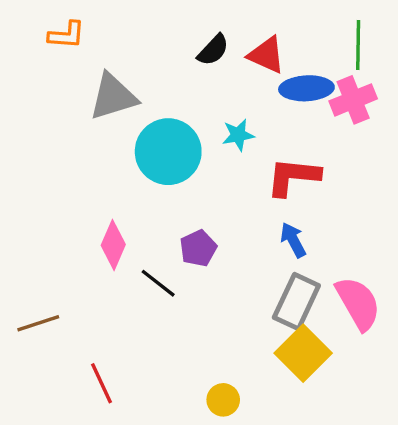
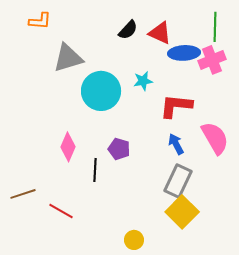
purple pentagon: (198, 248) -> (119, 149), turned -30
black line: (158, 283) -> (95, 170), turned 55
pink semicircle: (358, 303) -> (215, 138), moved
red line: (102, 383) -> (61, 211), moved, turned -35

